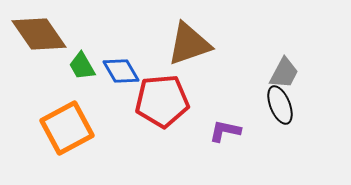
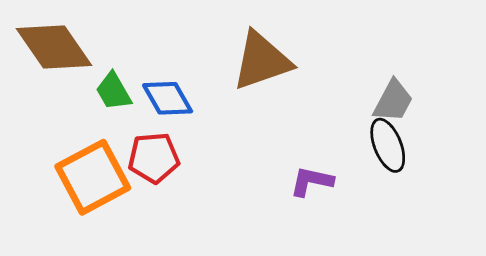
red pentagon: (162, 101) -> (154, 158), moved, size x0.7

